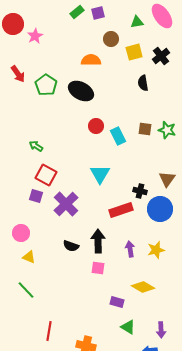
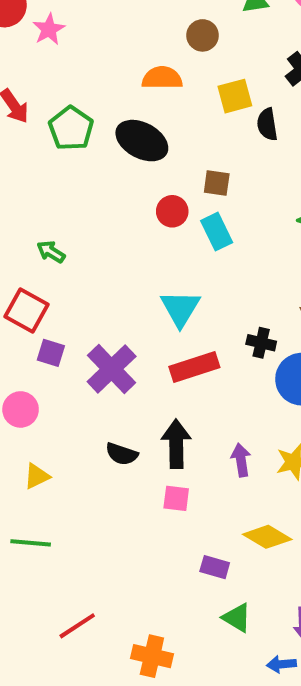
yellow square: (134, 52) -> (235, 96), moved
brown square: (145, 129) -> (217, 183), moved
red square: (46, 175) -> (27, 310), moved
red rectangle: (121, 210) -> (194, 367), moved
pink circle: (21, 233) -> (21, 409), moved
yellow triangle: (29, 257) -> (37, 476), turned -48
green line: (26, 290) -> (31, 543), turned -42
red line: (49, 331) -> (77, 626), turned 48

